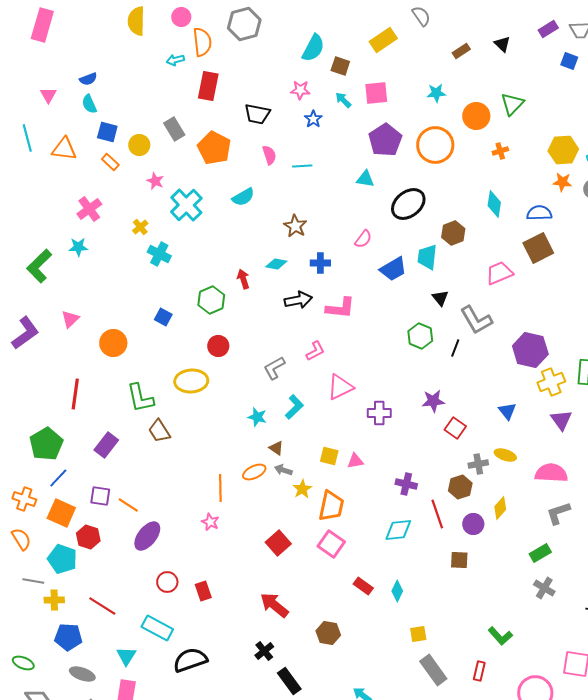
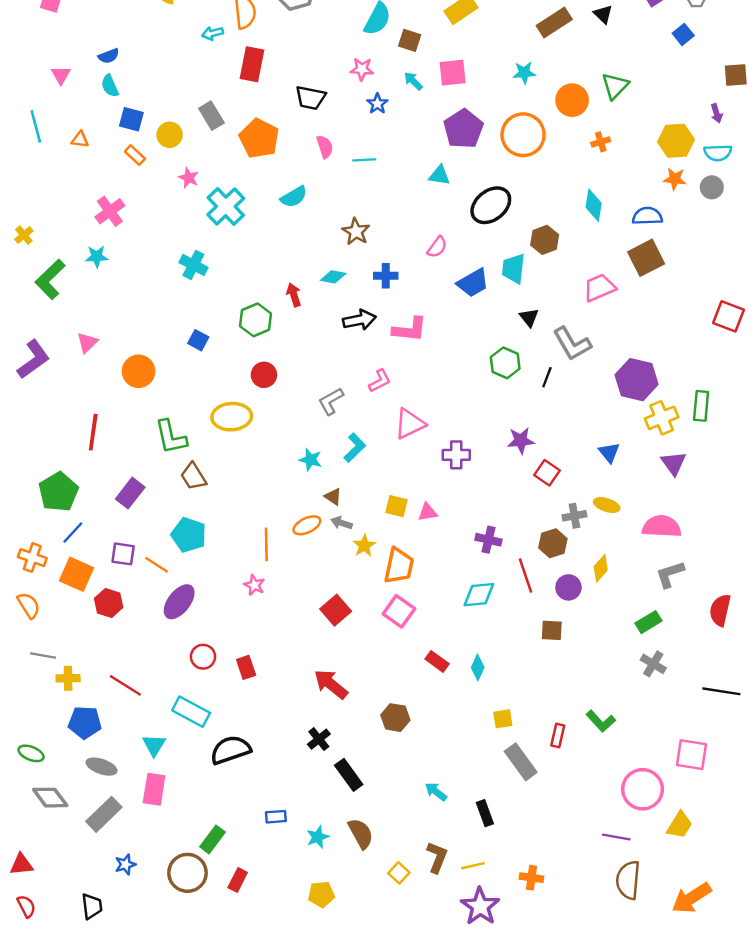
brown rectangle: (461, 51) -> (554, 23), size x1.6
blue square: (569, 61) -> (683, 34), turned 30
orange triangle: (64, 149) -> (80, 140), size x0.6
yellow cross: (140, 227) -> (24, 235), moved
cyan pentagon: (62, 559) -> (189, 535), moved
red rectangle: (479, 671) -> (558, 736), moved

